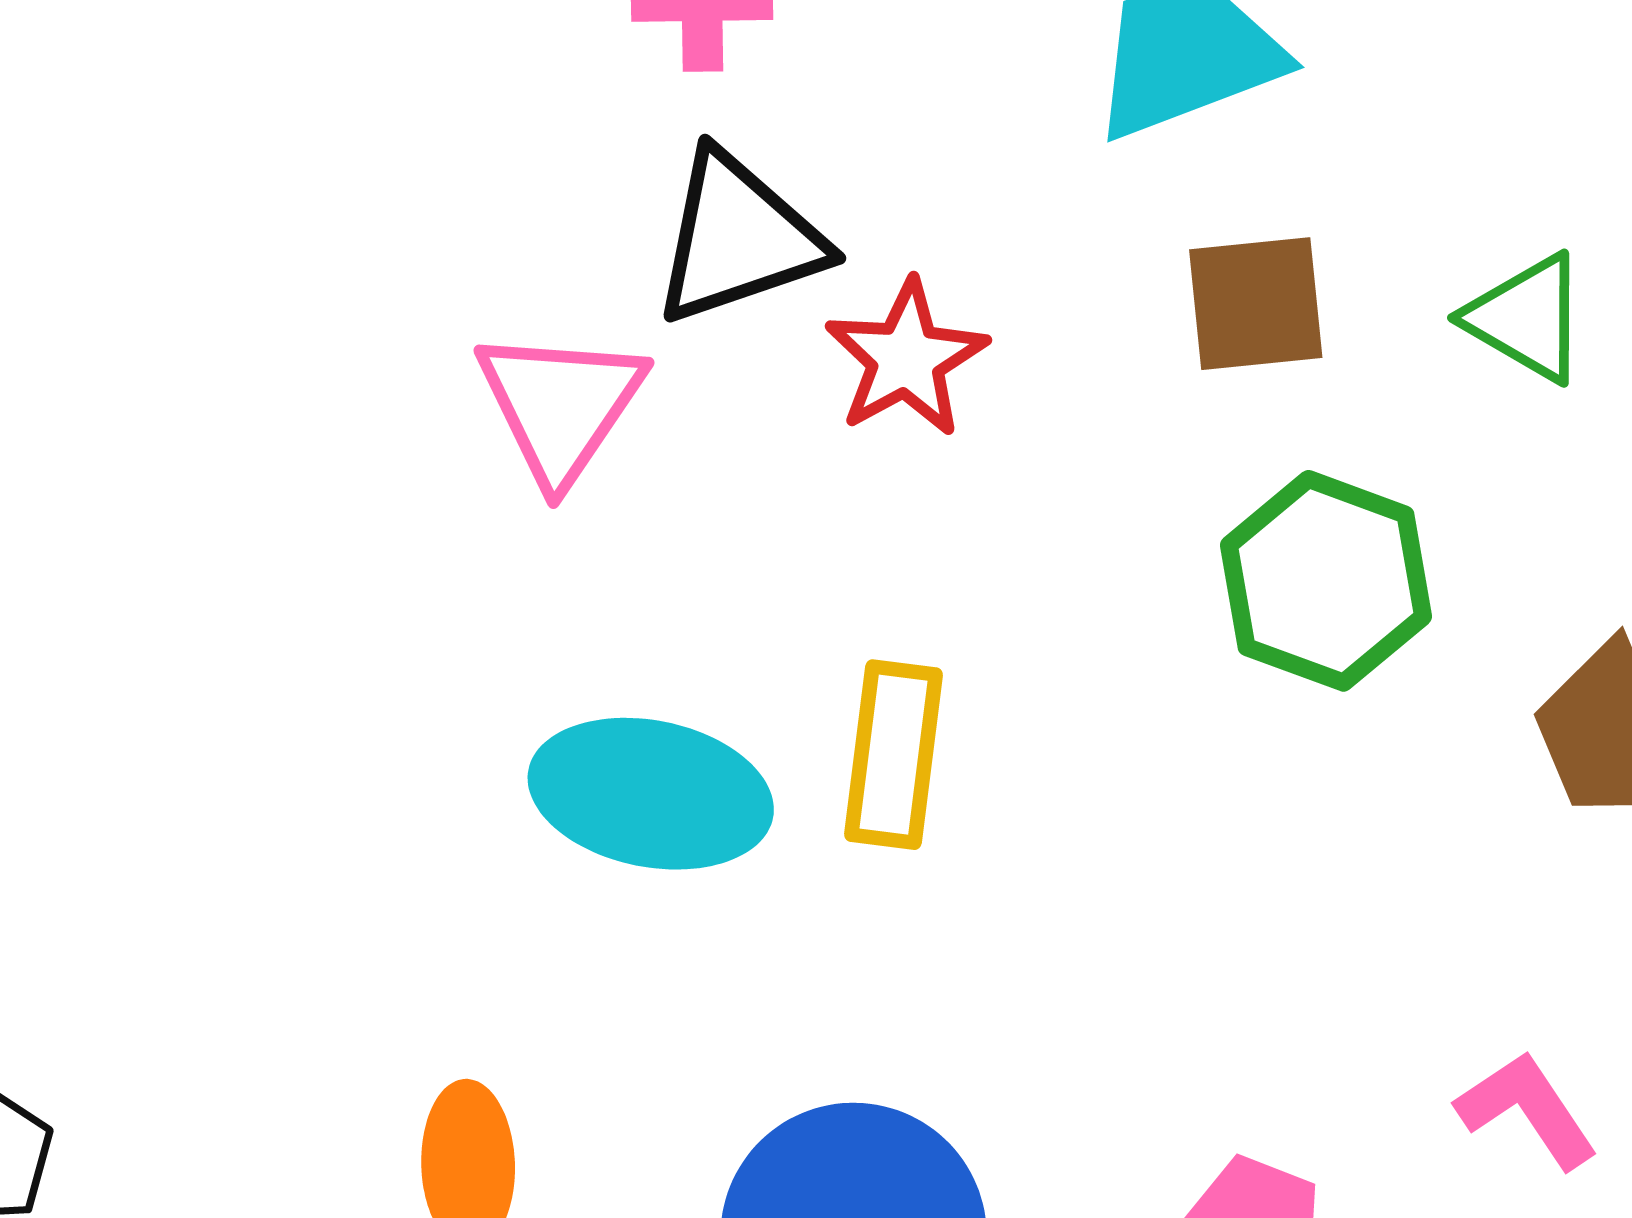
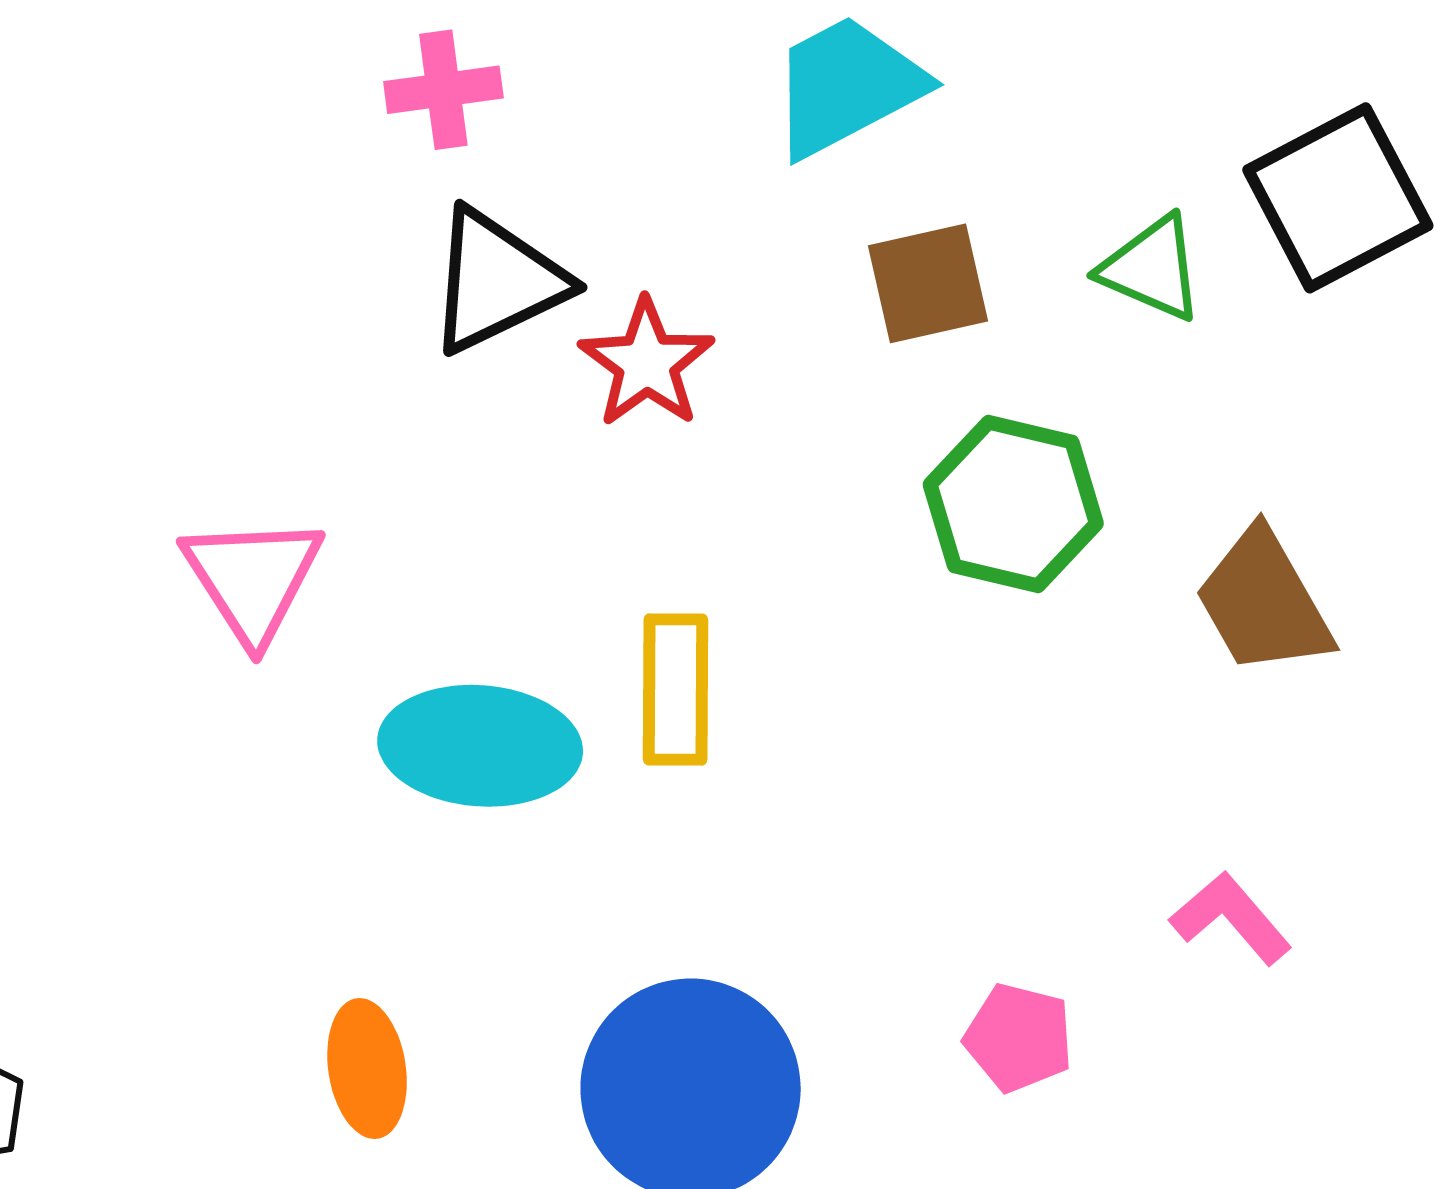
pink triangle: (560, 405) -> (253, 579), moved

